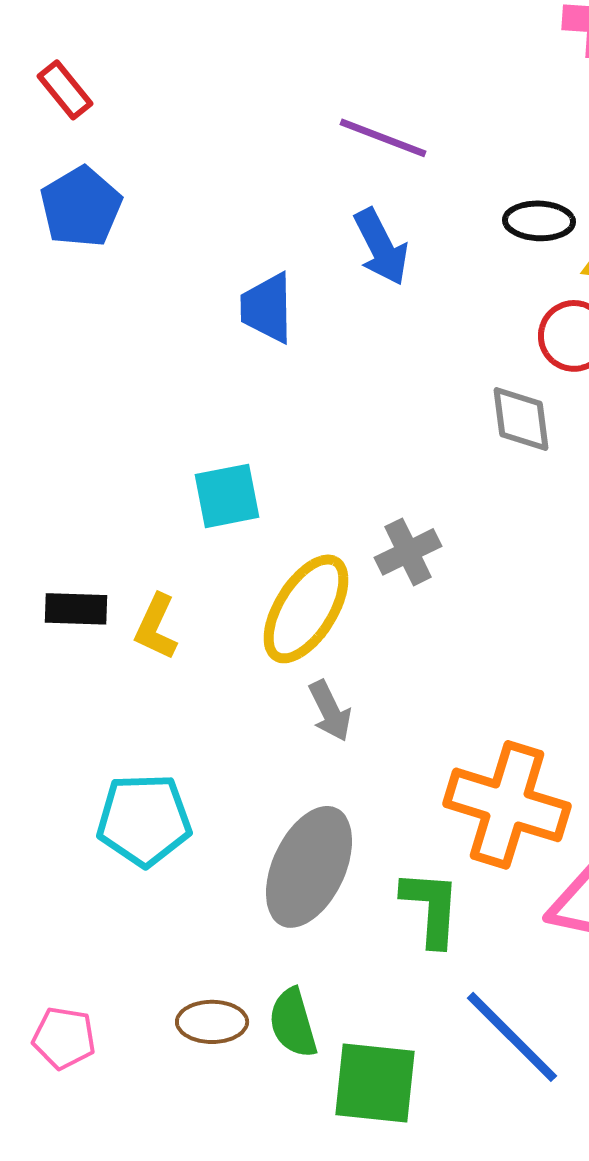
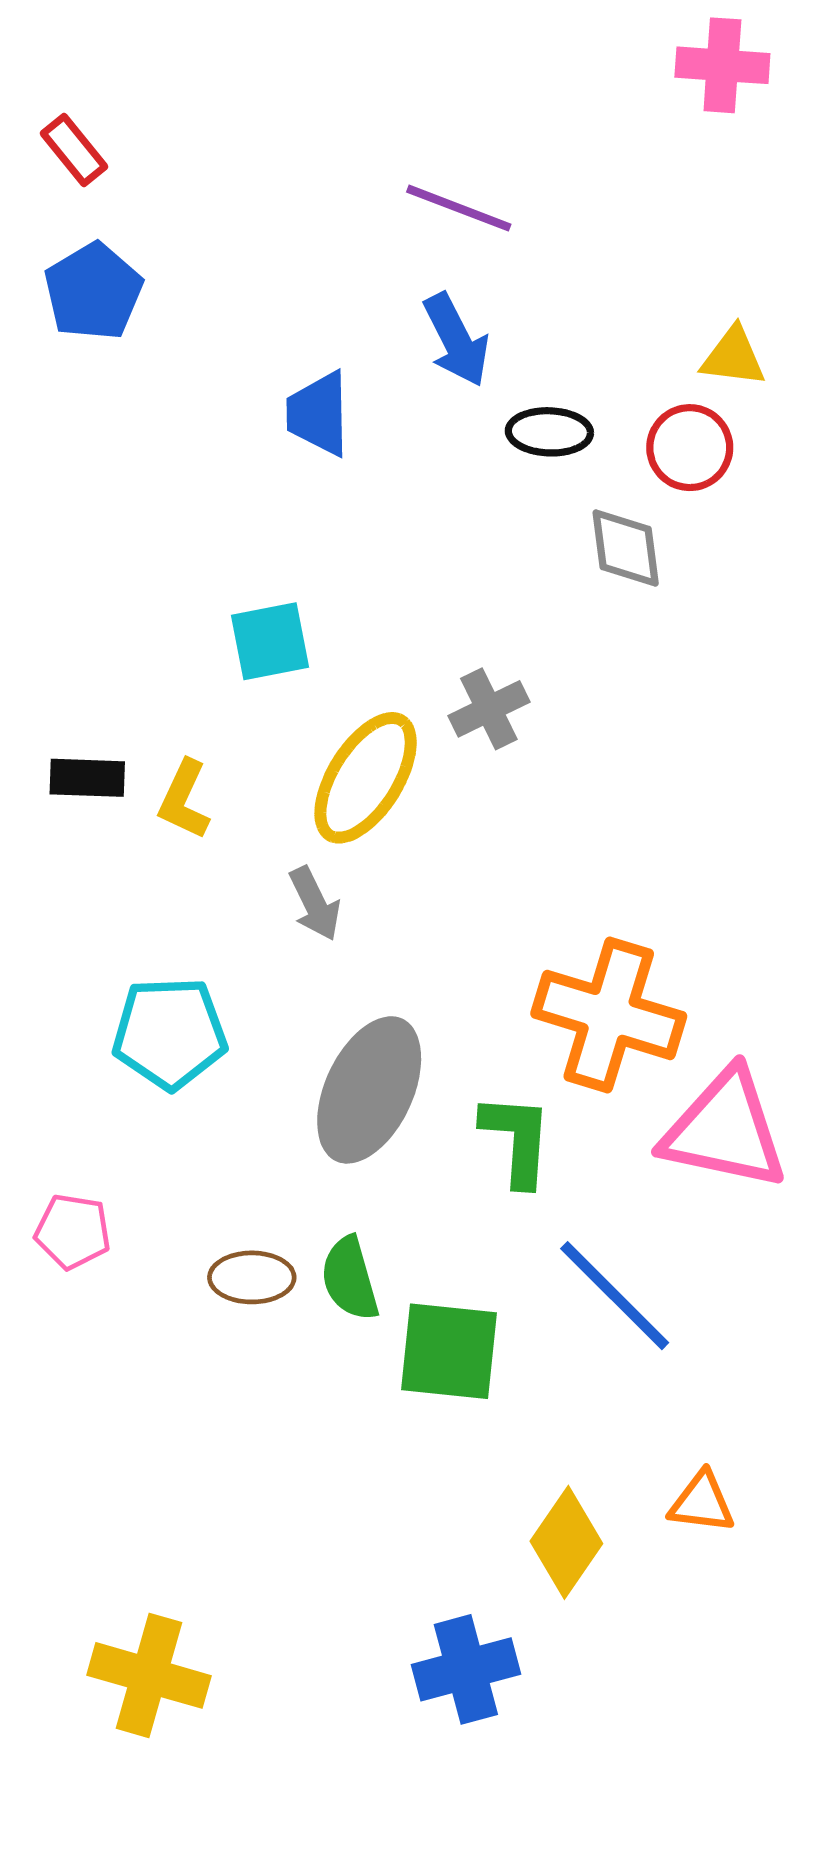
black ellipse: (539, 221) -> (549, 432), moved
gray arrow: (330, 711) -> (315, 904), moved
pink pentagon: (64, 1038) -> (73, 1231), moved

